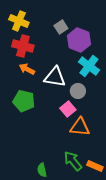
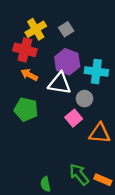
yellow cross: (19, 21) -> (36, 29), moved, turned 36
purple hexagon: (79, 40) -> (67, 62), moved
cyan cross: (89, 66) -> (96, 71), turned -30
orange triangle: (80, 127) -> (100, 133), moved

